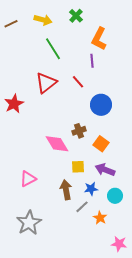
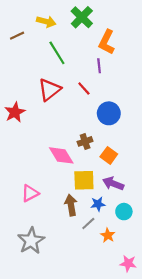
green cross: (76, 16) -> (82, 17), size x1.5
brown line: (11, 24) -> (17, 36), moved
yellow square: (78, 167) -> (84, 180), size x1.5

